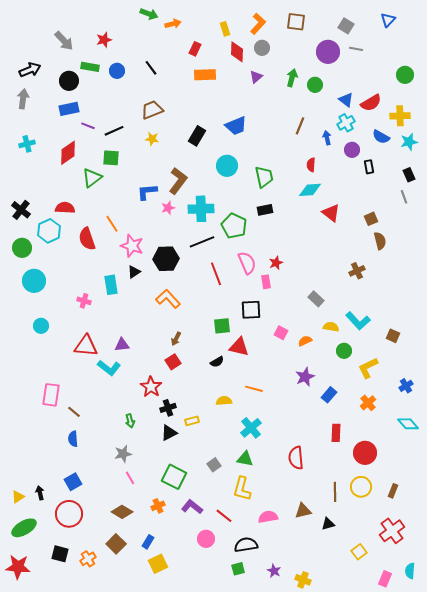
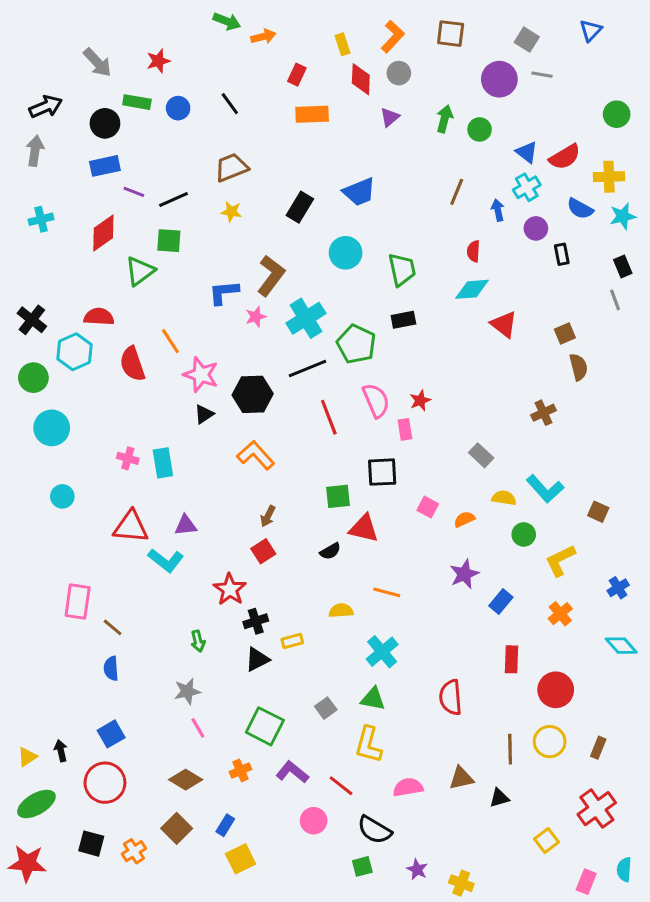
cyan cross: (201, 209) -> (306, 318), turned -30
cyan rectangle: (111, 285) -> (163, 463), moved
black semicircle: (246, 545) -> (374, 830), turned -140

